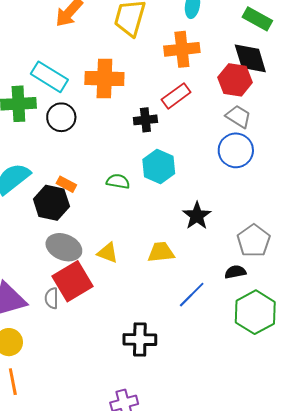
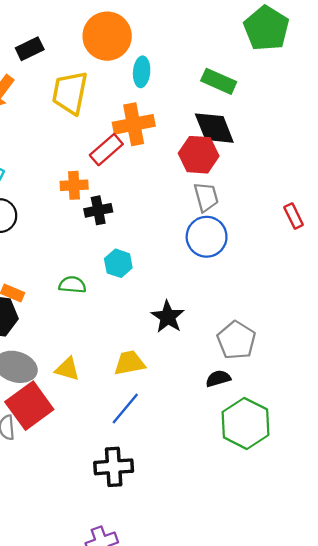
orange cross: (104, 78) -> (74, 185), moved, size x0.6
red rectangle: (176, 96) -> (106, 150), moved
gray trapezoid: (238, 116) -> (206, 197), turned 48
cyan hexagon: (159, 167) -> (118, 263), size x0.7
blue line: (192, 295) -> (125, 409), moved

